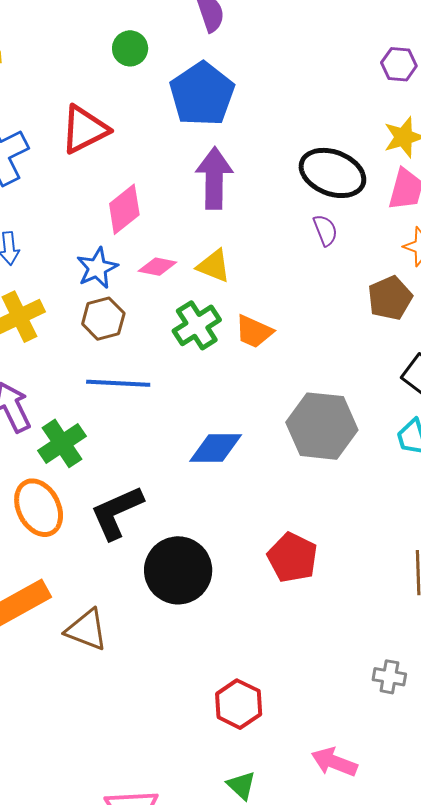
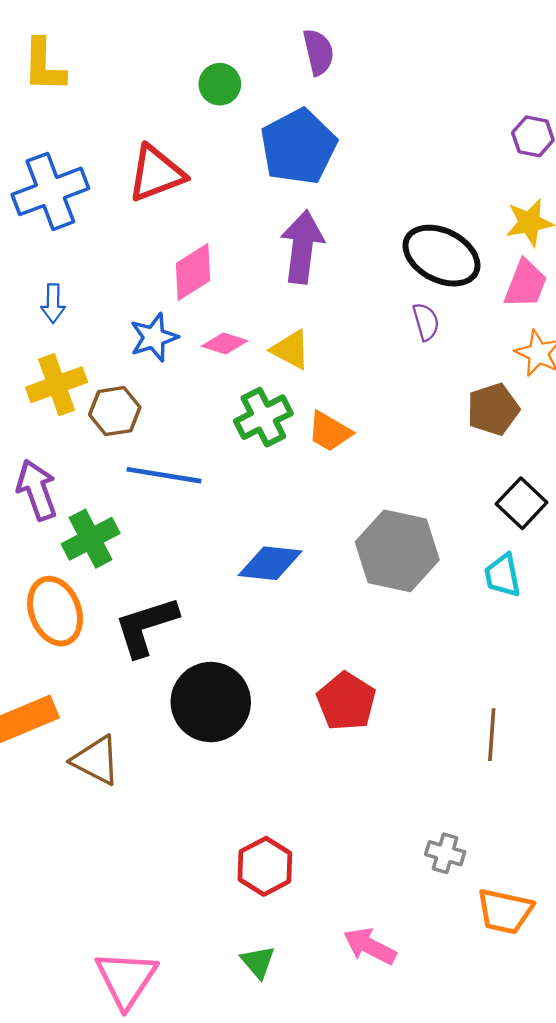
brown hexagon: (103, 319) -> (115, 411), moved

